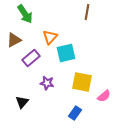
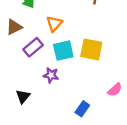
cyan square: (66, 53) -> (63, 51), moved
yellow square: (82, 82) -> (91, 49), moved

